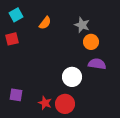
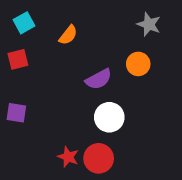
gray star: (82, 25) -> (149, 24), moved
purple semicircle: (97, 64) -> (99, 79), moved, turned 144
purple square: (16, 95) -> (16, 113), moved

